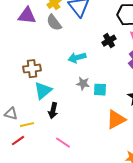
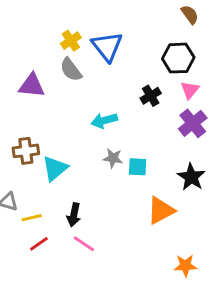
purple triangle: (27, 16) -> (32, 86), moved
brown cross: (32, 69) -> (26, 151), moved
black arrow: (53, 111) -> (74, 215), moved
red line: (18, 141) -> (39, 244), moved

